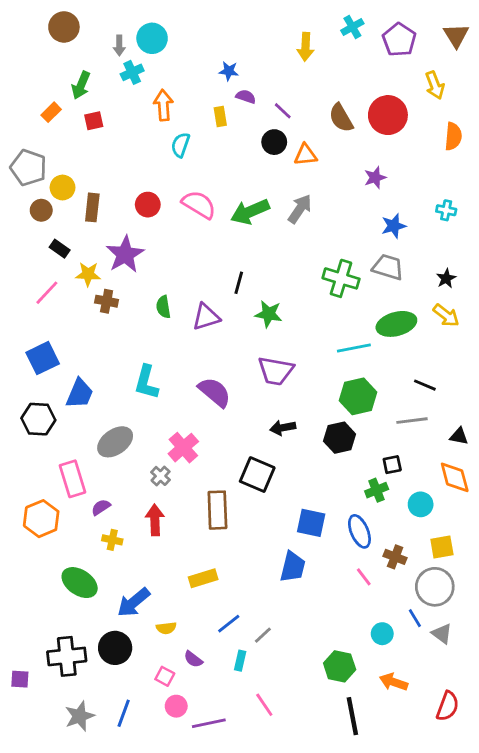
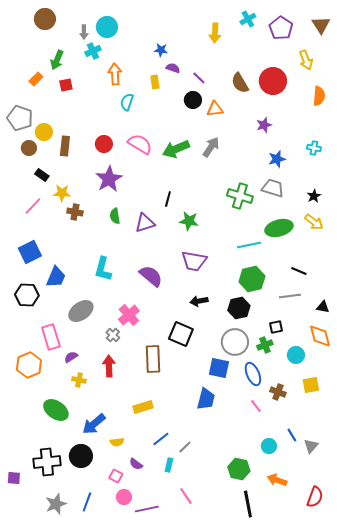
purple star: (125, 254) -> (109, 179), moved
gray circle: (435, 587) -> (235, 342), moved
gray triangle: (442, 634) -> (311, 446), turned 35

